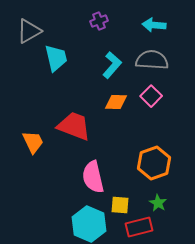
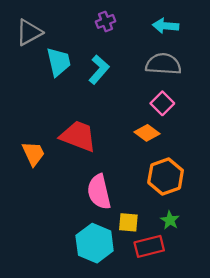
cyan L-shape: (112, 65) -> (99, 70), moved
orange diamond: (116, 102) -> (147, 133), moved, turned 35

